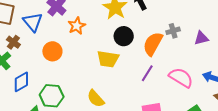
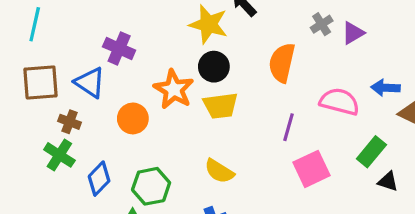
orange star: (77, 26) -> (174, 89), moved, size x1.4
gray cross: (173, 31) -> (322, 24), moved
black circle: (124, 36) -> (214, 67), moved
purple line: (147, 73) -> (289, 127), moved

